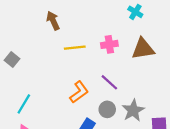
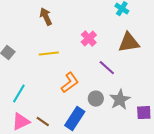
pink cross: (109, 44) -> (89, 39), moved, turned -35
yellow line: (75, 48) -> (49, 54), moved
purple line: (109, 82) -> (107, 68), moved

